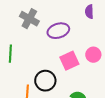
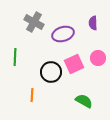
purple semicircle: (89, 12) -> (93, 23), moved
black circle: (45, 81) -> (51, 72), moved

